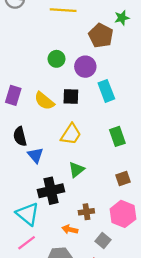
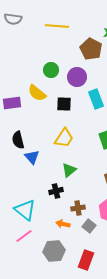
purple rectangle: (13, 95) -> (12, 103), turned 66
yellow semicircle: (44, 101) -> (37, 93), moved
black cross: (51, 191) -> (56, 191), moved, size x0.6
gray square: (103, 241) -> (89, 226), moved

